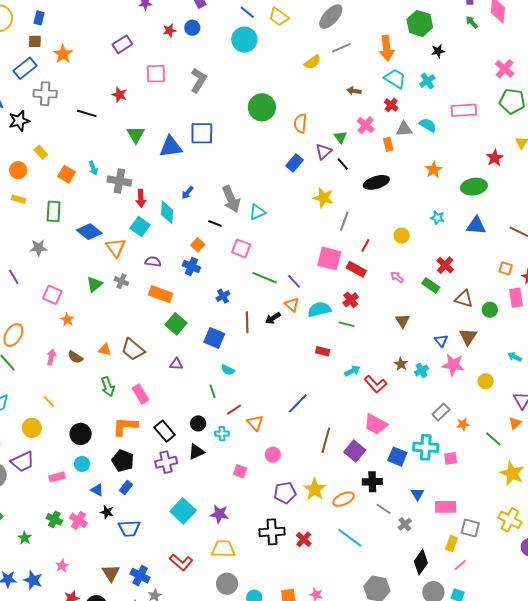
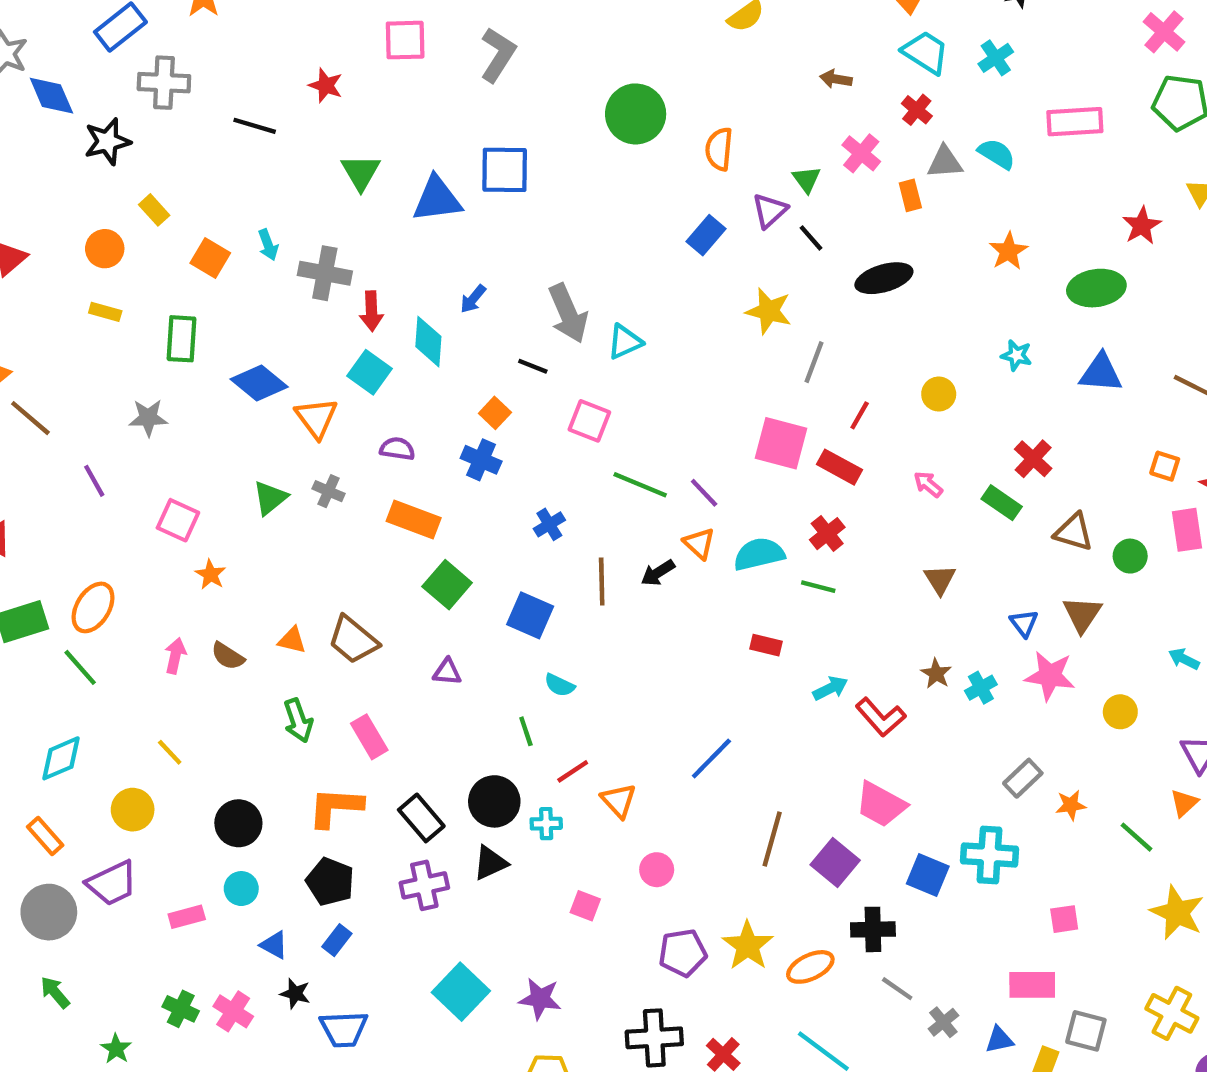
black circle: (198, 423) -> (494, 801), size x1.5
pink square: (451, 458) -> (1064, 919), moved
blue triangle: (417, 494) -> (999, 1040), moved, turned 48

